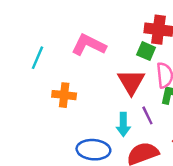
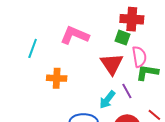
cyan arrow: (123, 124) -> (107, 100), turned 42

